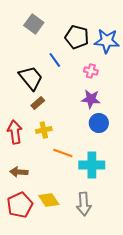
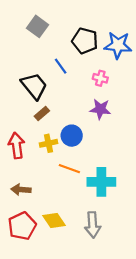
blue circle: (99, 123) -> (72, 136), moved

